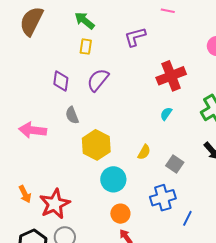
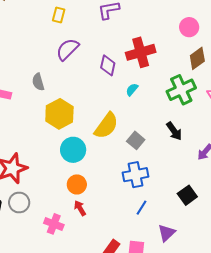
purple diamond: (61, 81) -> (108, 65), moved
yellow semicircle: (144, 152) -> (106, 126), size x1.8
blue cross: (163, 198) -> (135, 175), moved
blue line: (187, 218) -> (141, 208), moved

